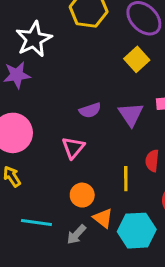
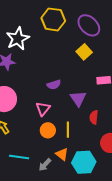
purple triangle: (131, 114) -> (78, 99), moved
yellow line: (126, 179) -> (68, 130), moved
orange circle: (82, 195) -> (48, 130), moved

